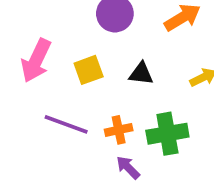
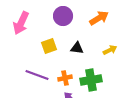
pink arrow: (36, 61) -> (21, 23), moved

